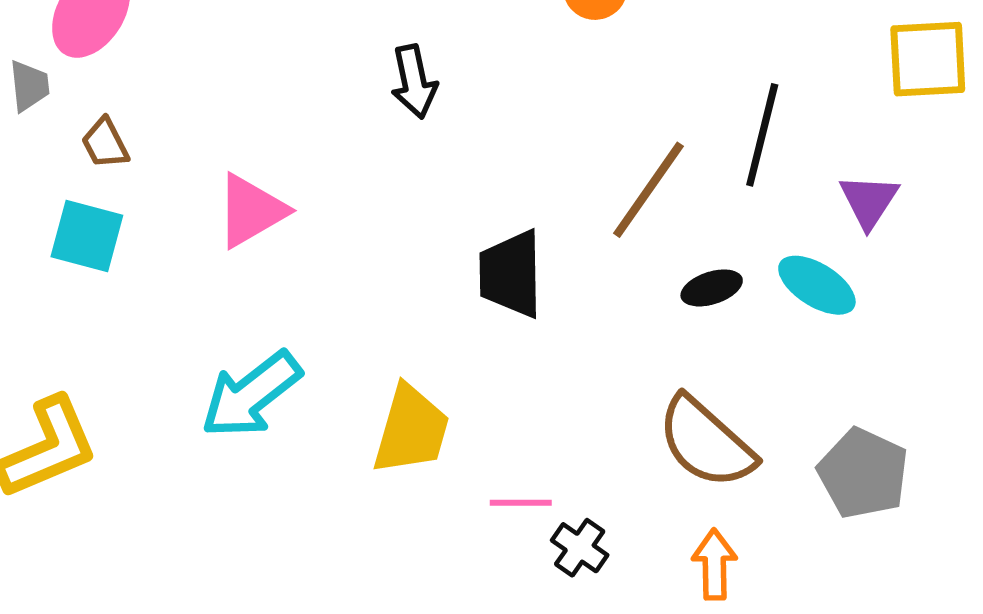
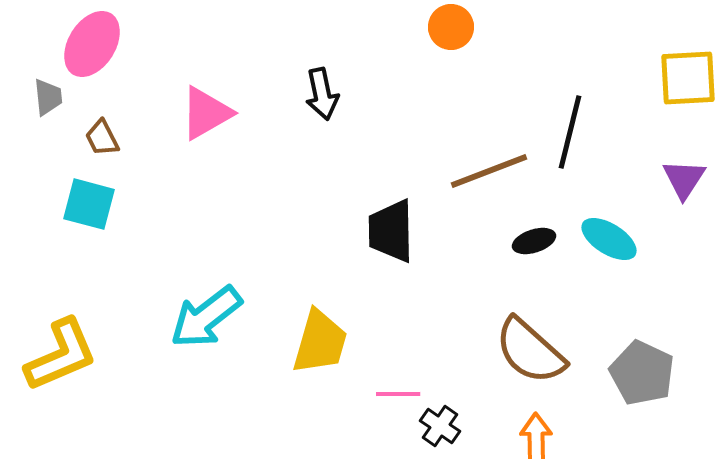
brown line: (648, 190) -> (489, 171), turned 34
purple triangle: (869, 201) -> (684, 179), moved
pink triangle: (251, 211) -> (206, 113), moved

